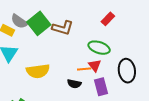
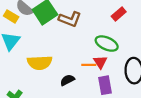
black semicircle: (74, 84) -> (67, 80), moved, turned 136

